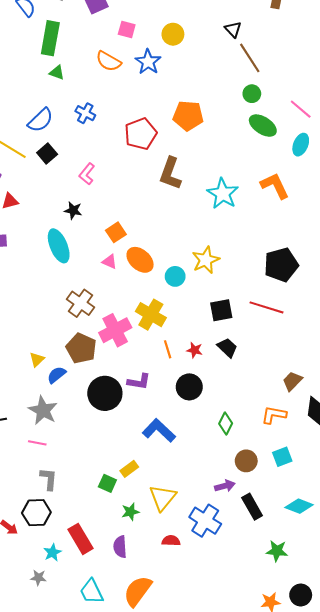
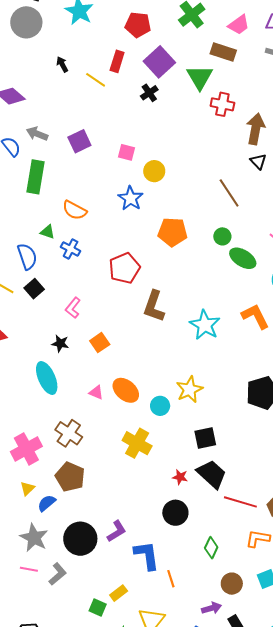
black triangle: (233, 29) -> (258, 161), moved
pink square: (127, 30) -> (126, 152), moved
orange semicircle: (109, 61) -> (75, 210), moved
green triangle: (57, 73) -> (48, 232), moved
green circle: (252, 94) -> (222, 236), moved
orange pentagon: (188, 116) -> (173, 232), moved
blue semicircle: (40, 120) -> (27, 256), turned -64
orange square: (116, 232) -> (100, 343), moved
red line: (267, 307) -> (240, 502), moved
pink cross: (115, 330) -> (26, 449), moved
black trapezoid: (227, 348) -> (212, 474), size x1.5
orange line: (168, 349) -> (171, 579), moved
purple L-shape: (139, 382) -> (117, 531), moved, turned -40
black circle: (105, 393) -> (80, 539), moved
blue L-shape: (159, 430) -> (147, 555), turned 40
gray L-shape: (49, 479) -> (58, 574), moved, turned 45

